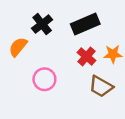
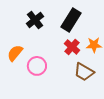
black rectangle: (85, 24) -> (71, 20), turned -35
orange semicircle: (18, 47) -> (15, 53), moved

